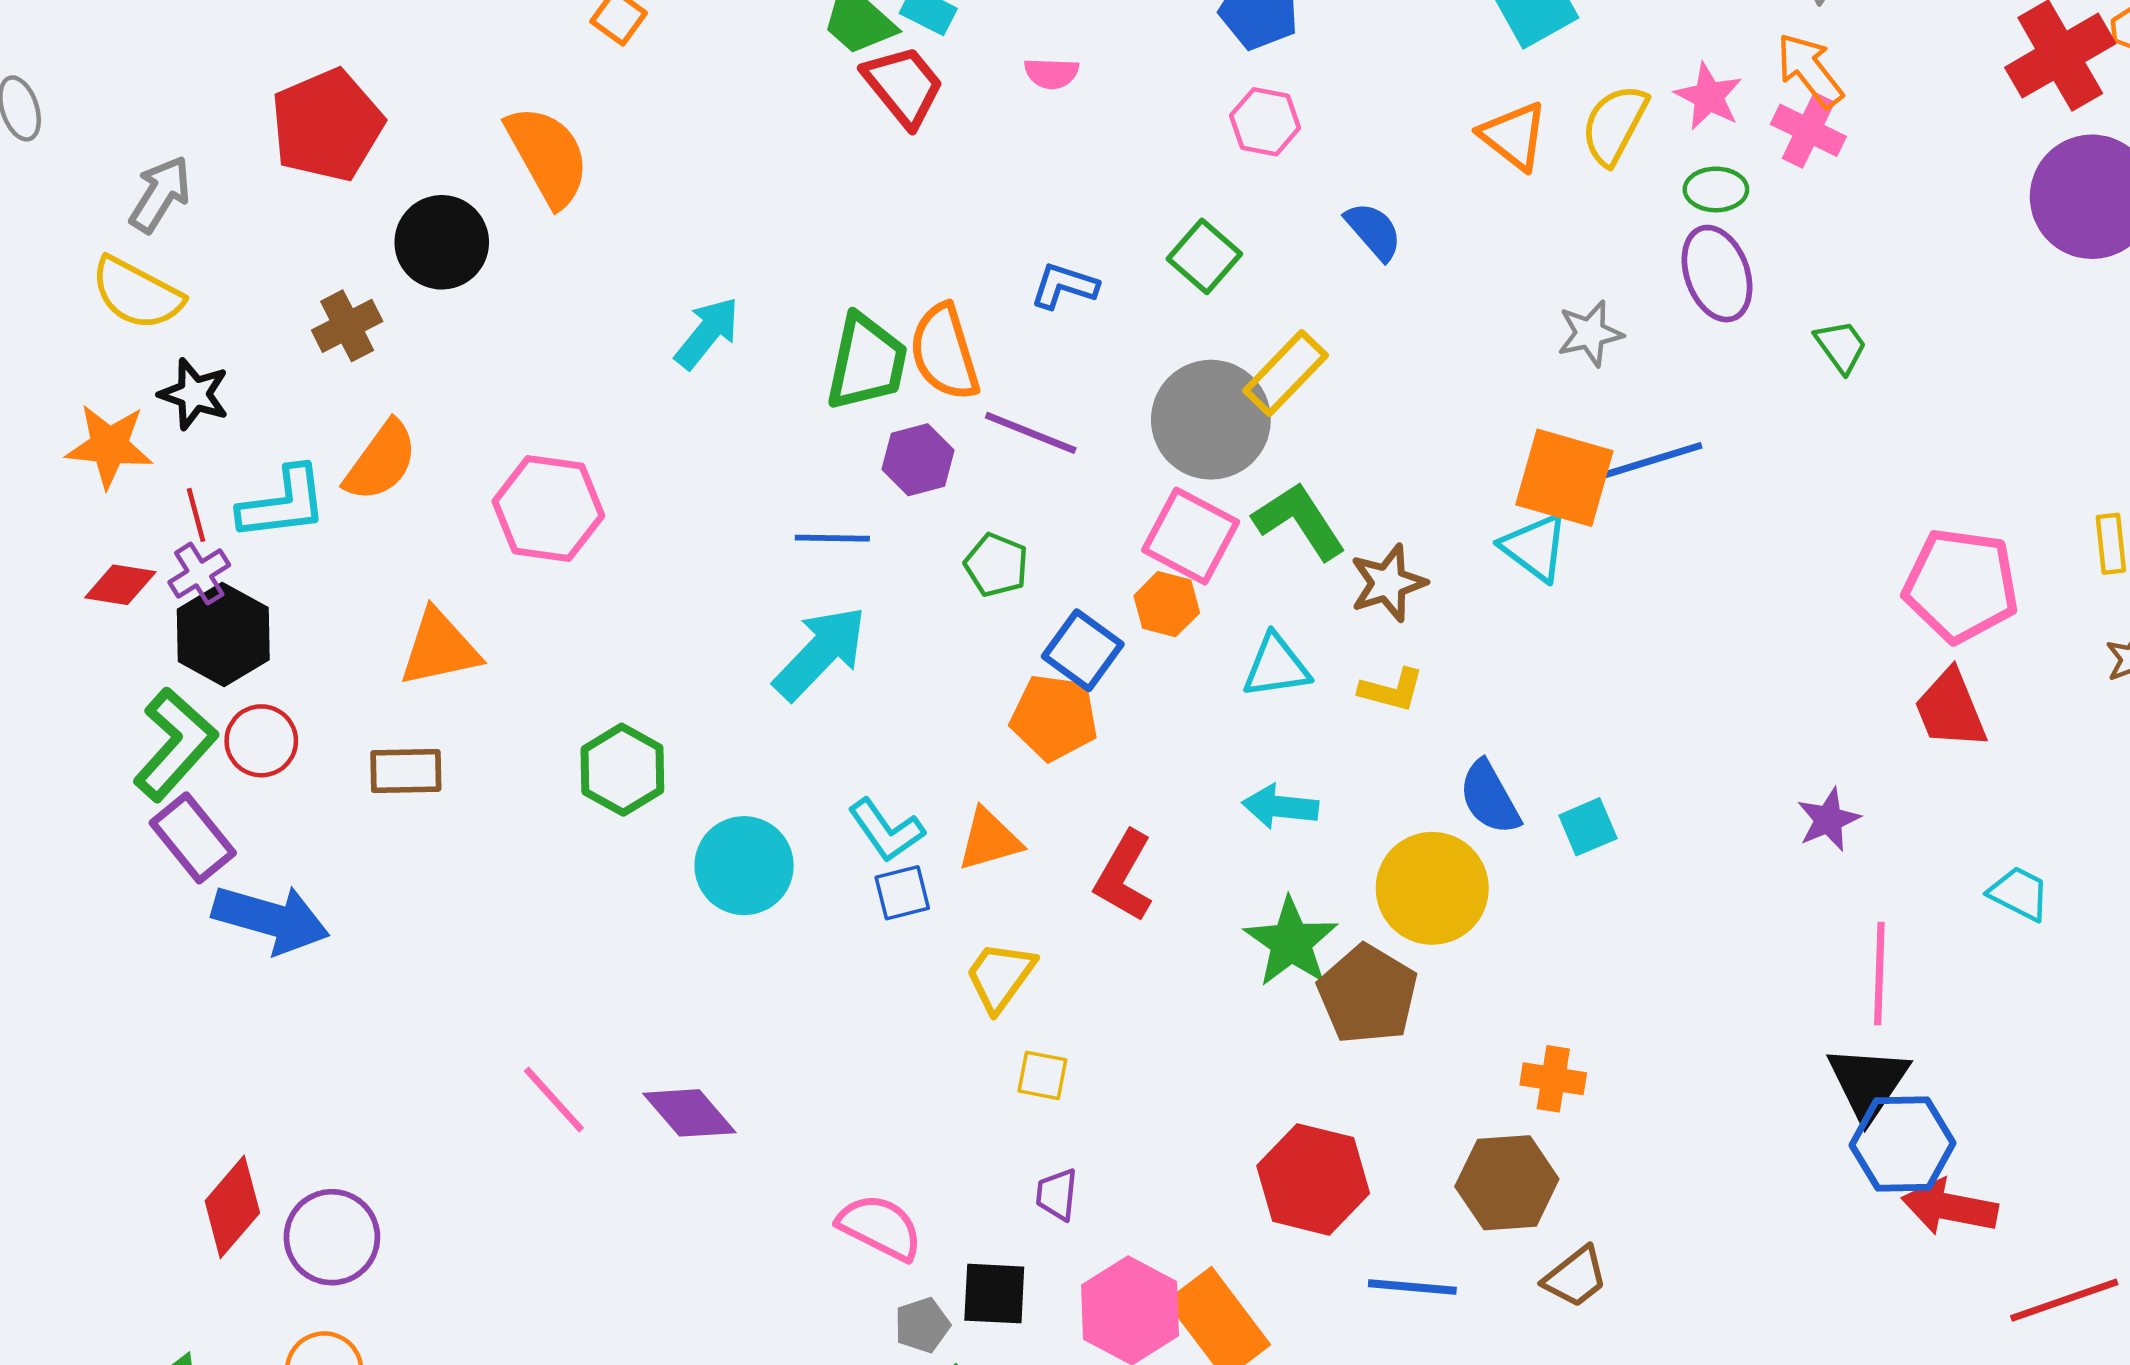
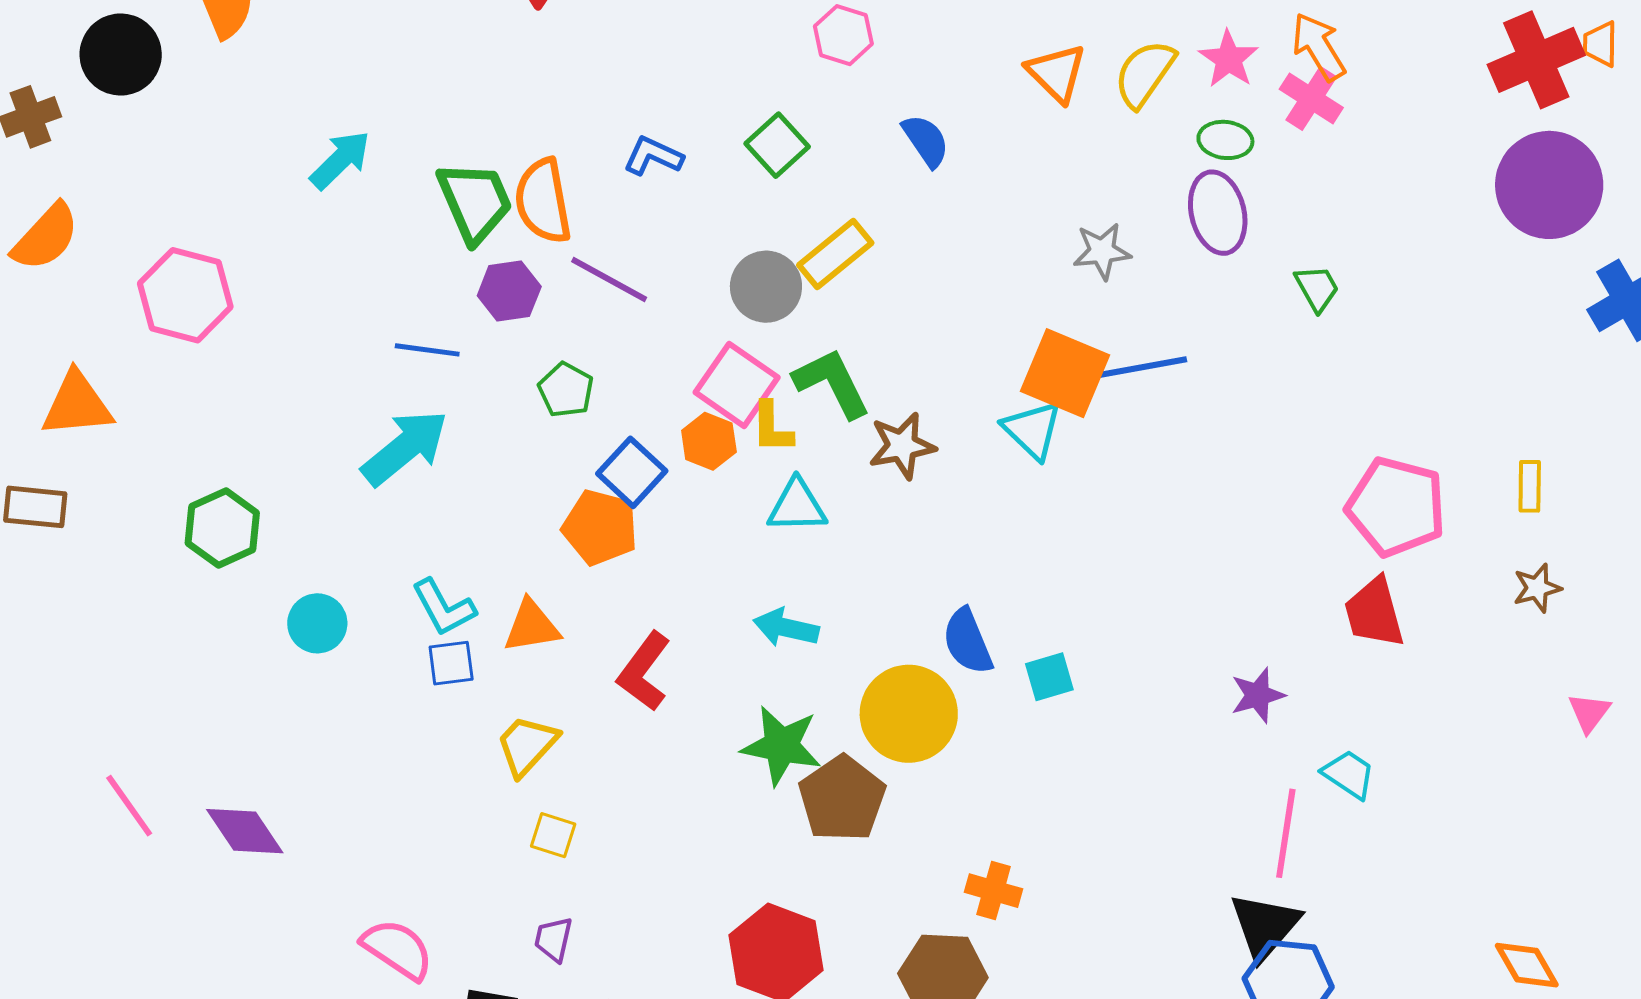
green trapezoid: (867, 362) -> (475, 202), turned -42
gray circle: (1211, 420) -> (766, 287), size x0.7
yellow L-shape: (1391, 690) -> (772, 427), moved, turned 68
cyan circle: (744, 866) -> (317, 623), size x0.7
cyan trapezoid: (2019, 893) -> (1349, 774), moved
green star: (1291, 942) -> (781, 746), turned -30

